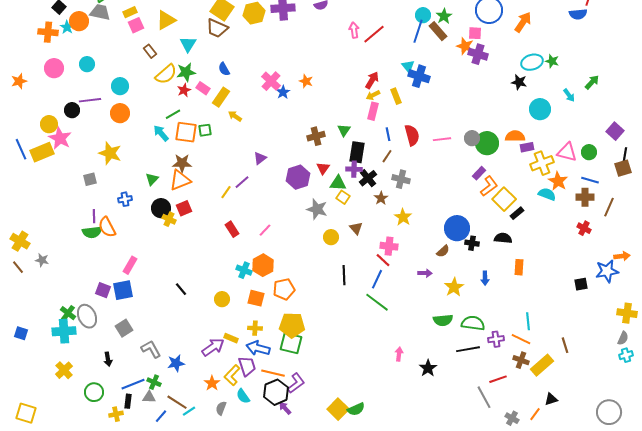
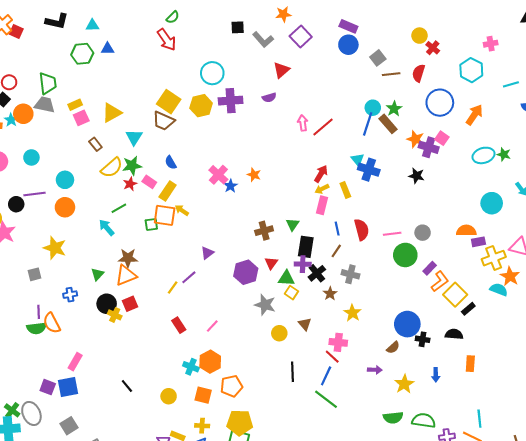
pink square: (475, 33) -> (442, 138), moved, turned 32
black star: (519, 82) -> (416, 176), moved
orange square: (186, 132) -> (165, 215), moved
green circle: (487, 143) -> (405, 255), moved

